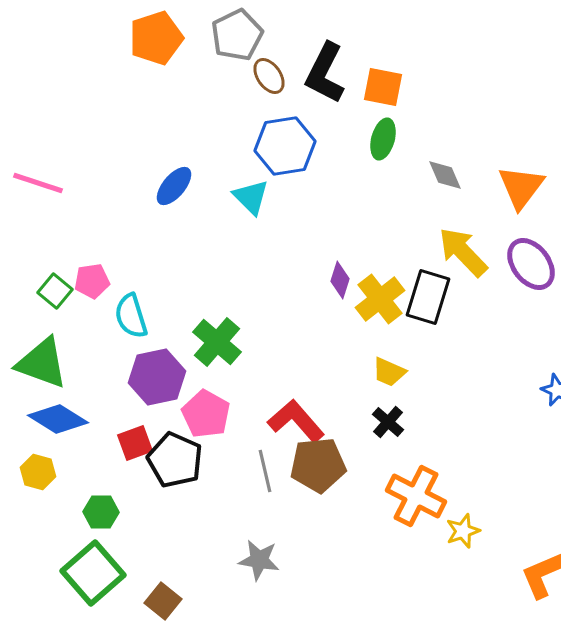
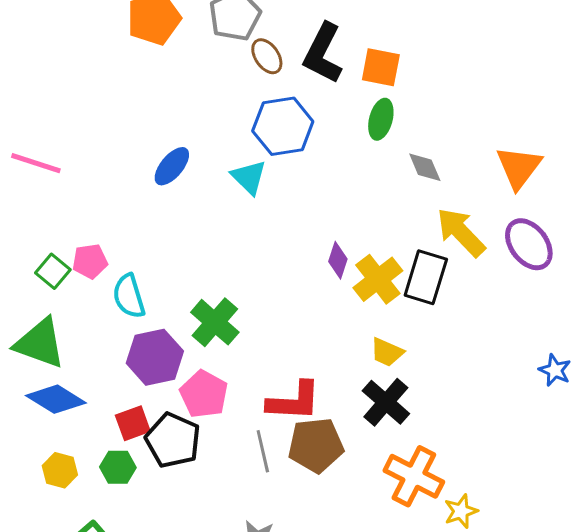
gray diamond: (445, 175) -> (425, 167), moved
red L-shape: (296, 421) -> (294, 401), turned 134
black cross: (388, 422) -> (386, 402), size x1.5
yellow hexagon: (38, 472) -> (60, 470), moved
green hexagon: (101, 512) -> (118, 467), moved

